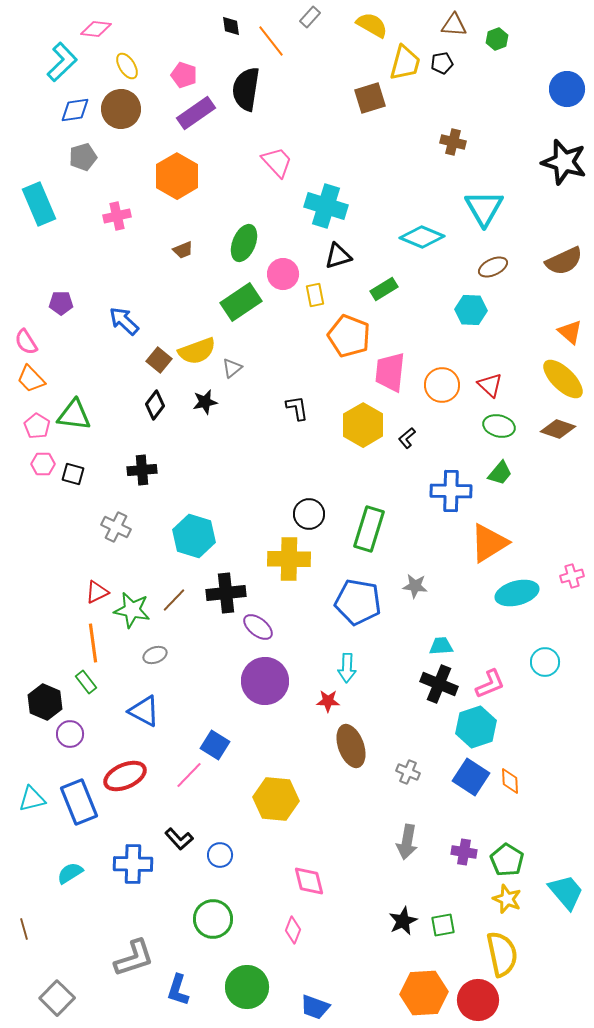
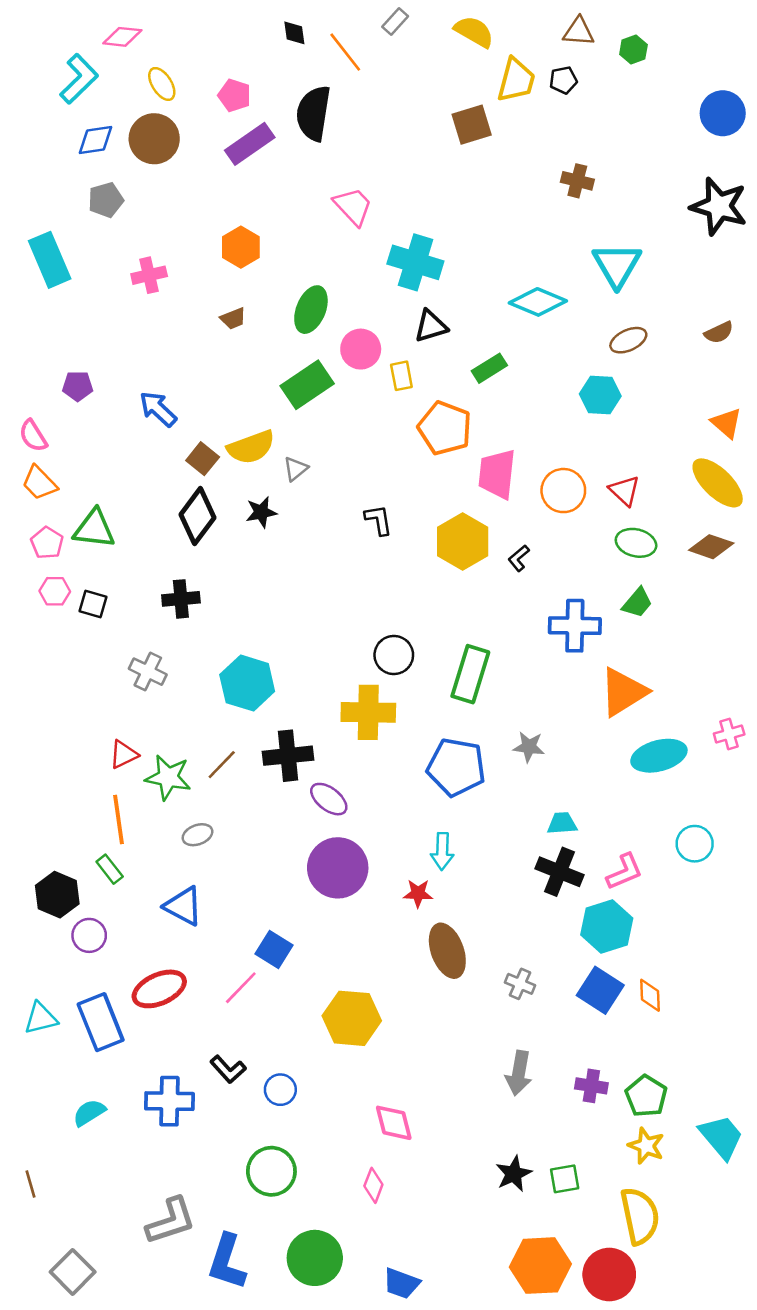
orange hexagon: (177, 176) -> (241, 247), moved, size x0.7
brown semicircle: (564, 261) -> (719, 333), size x0.6
black diamond: (155, 405) -> (197, 516), size x1.5
blue L-shape: (178, 990) -> (227, 1262), size x1.4

